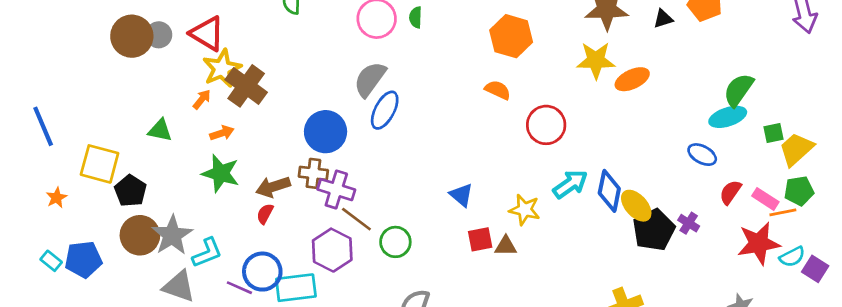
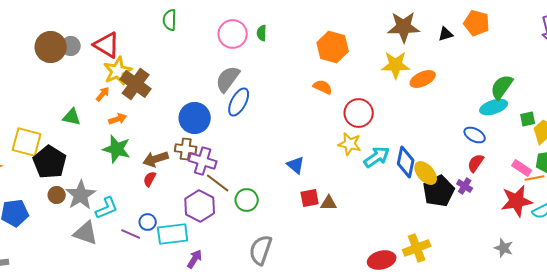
black pentagon: (130, 191) -> (50, 162), size x1.4
red semicircle: (730, 192) -> (476, 163), moved
yellow star: (525, 210) -> (350, 144), moved
brown circle: (140, 235) -> (57, 195), size x0.6
blue circle: (262, 272) -> (148, 222), size x0.6

